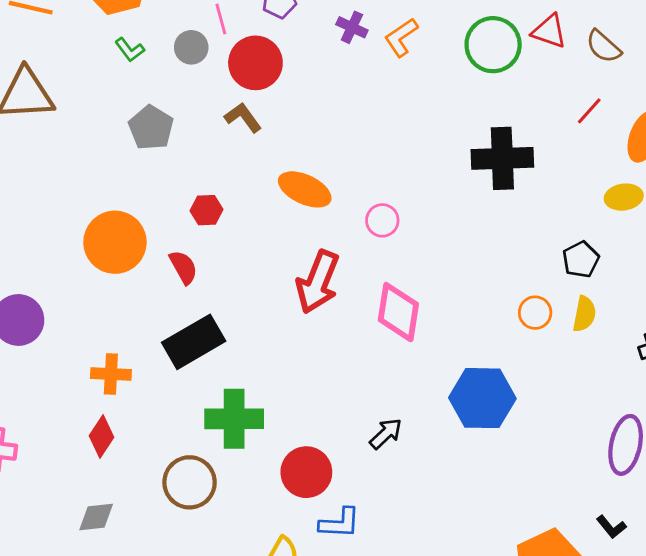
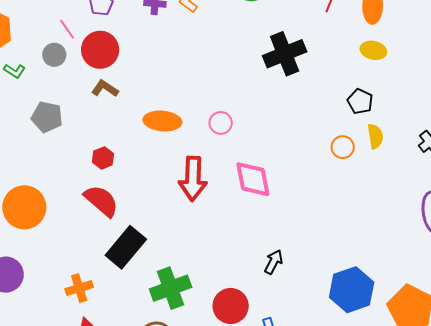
yellow ellipse: (624, 197) -> (373, 50), turned 40
orange circle: (115, 242) -> (24, 207), moved
red semicircle: (183, 267) -> (101, 201), size x1.5
blue hexagon: (482, 398) -> (352, 290), moved

